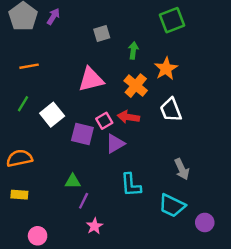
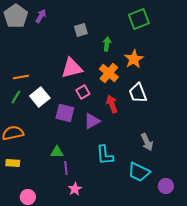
orange line: (29, 66) -> (21, 77), moved
green line: (23, 104) -> (16, 97), moved
red arrow: (128, 117) -> (112, 104), moved, turned 60
pink square: (104, 121) -> (83, 92), moved
purple line: (84, 201) -> (66, 168), turned -32

